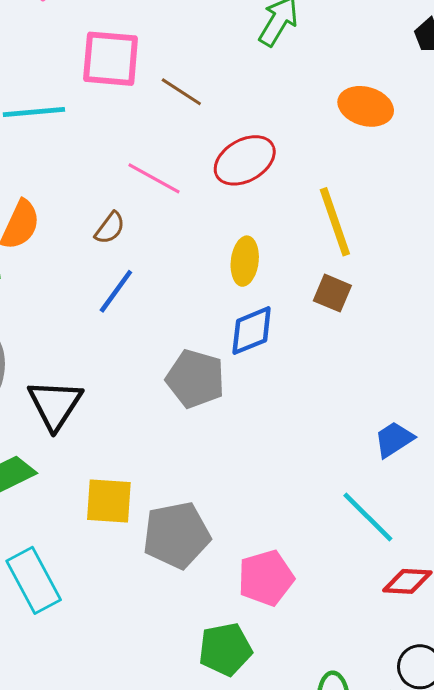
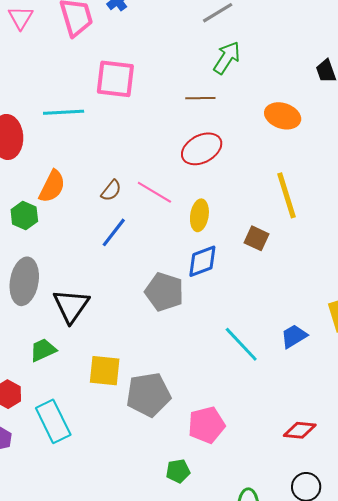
brown line: (181, 92) -> (200, 98), moved, turned -36
pink line: (154, 178) -> (154, 192), moved
yellow line: (335, 222) -> (286, 195), moved
cyan line: (368, 517) -> (241, 344), moved
green pentagon: (225, 649) -> (178, 471), size x0.7

